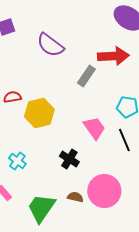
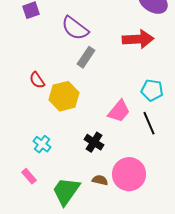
gray rectangle: (86, 76) -> (86, 57), moved
red semicircle: (12, 97) -> (37, 80), turned -114
pink trapezoid: (94, 128) -> (119, 111), turned 75

